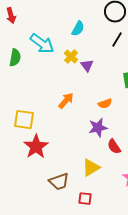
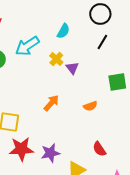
cyan arrow: (42, 44) -> (27, 46), turned 110
purple star: (98, 128) -> (50, 153), moved
red star: (36, 147) -> (21, 149), turned 30

